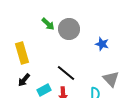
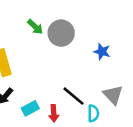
black line: (66, 73) -> (73, 96), moved

